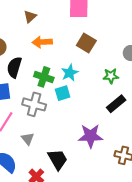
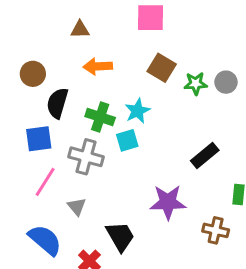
brown triangle: (30, 17) -> (80, 30), turned 40
green star: (111, 76) -> (196, 84), moved

